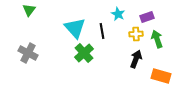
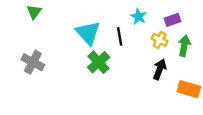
yellow cross: (136, 34) -> (160, 40), turned 32
green arrow: (157, 39) -> (184, 46), turned 30

